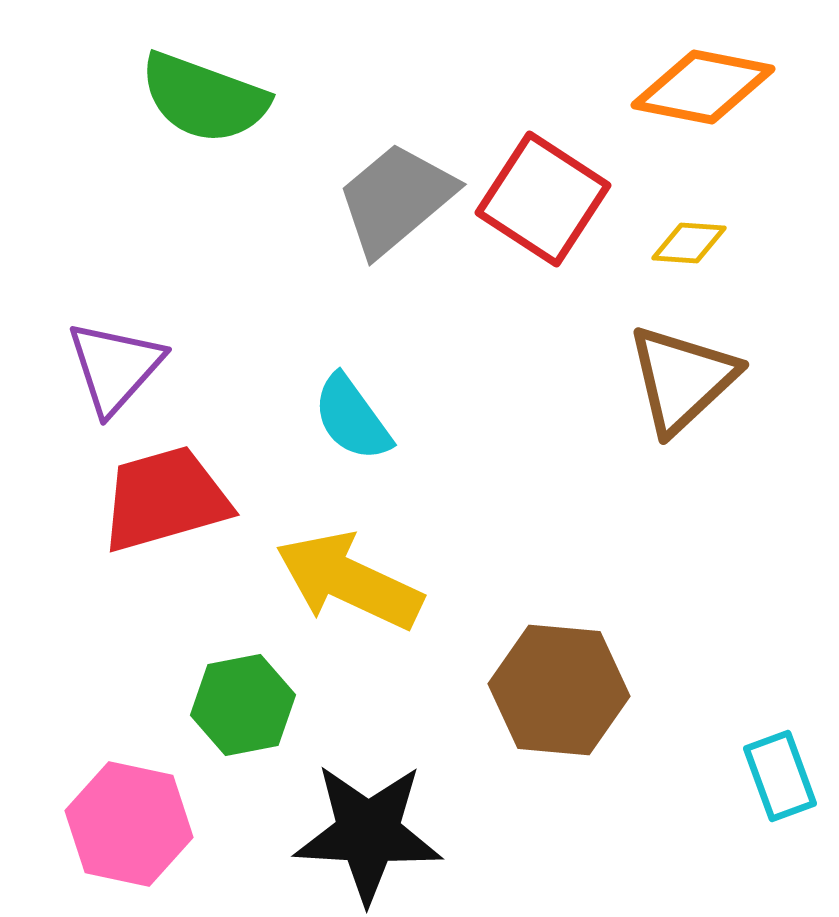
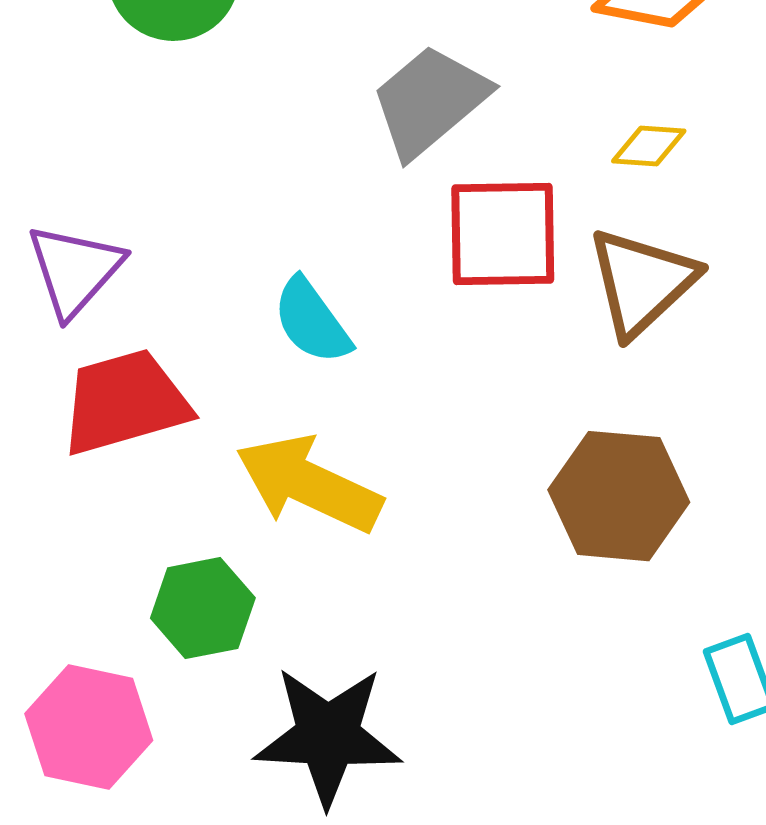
gray trapezoid: (396, 199) -> (430, 101), moved
red square: (543, 199) -> (503, 234), moved, turned -34
brown hexagon: (559, 690) -> (619, 496), moved

